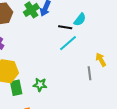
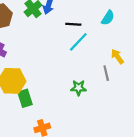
cyan semicircle: (80, 20) -> (108, 18), moved
green star: (40, 85) -> (79, 88), moved

